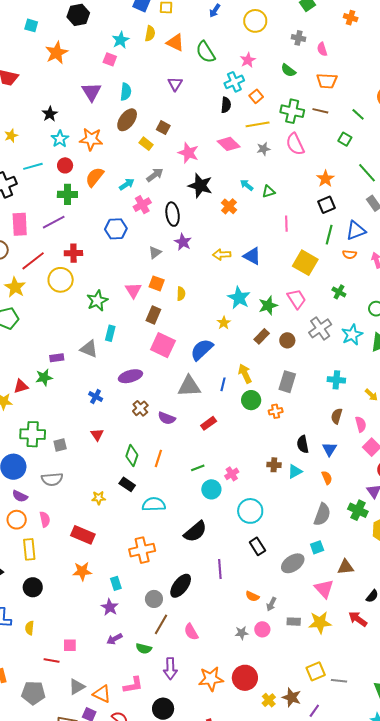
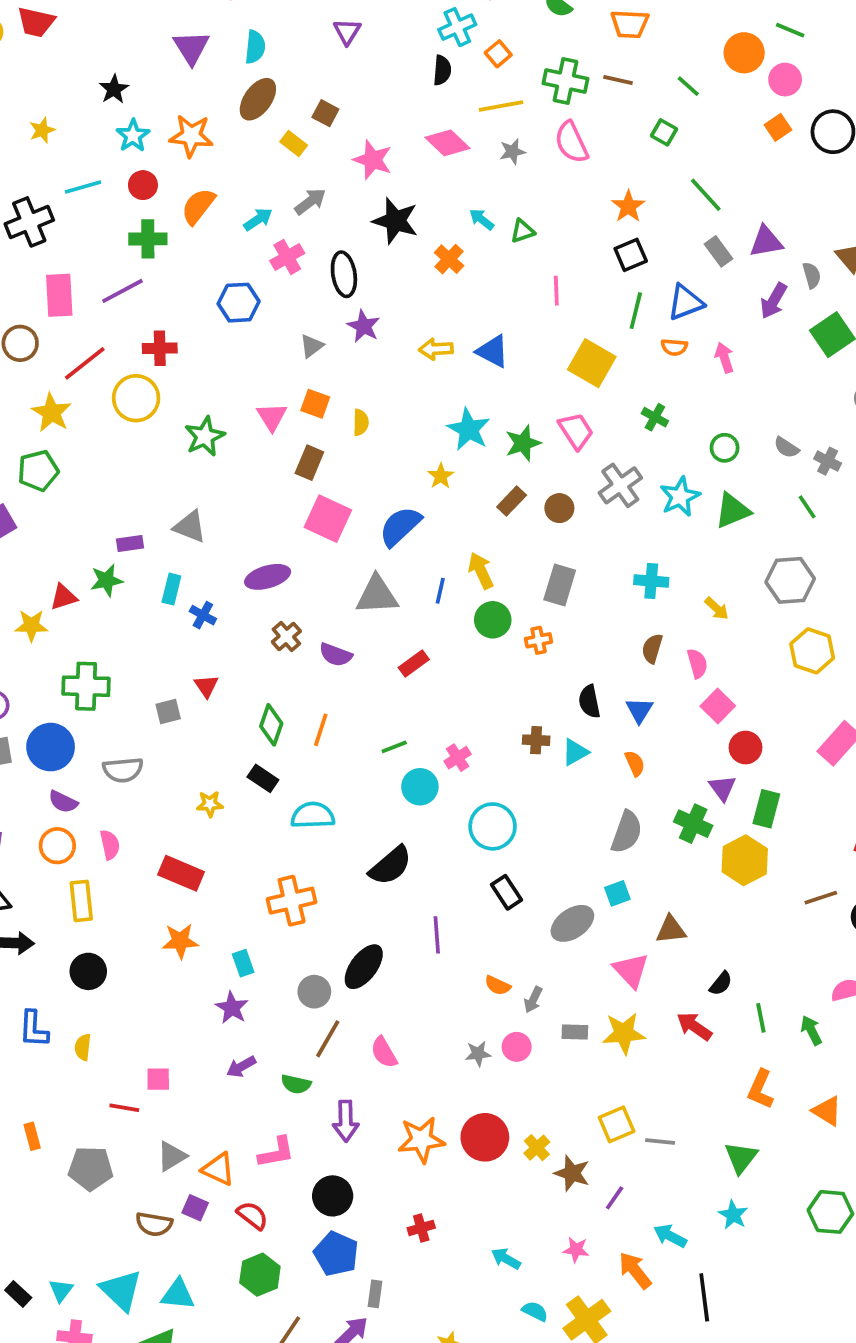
cyan rectangle: (110, 333) -> (171, 589), moved
gray square: (60, 445) -> (168, 712), moved
yellow cross: (269, 700) -> (537, 1148), moved

